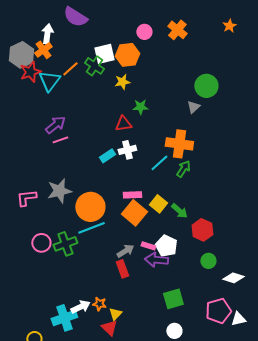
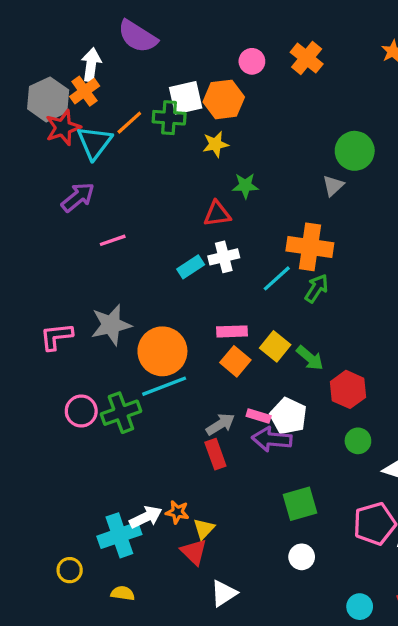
green cross: (94, 66) -> (169, 118), turned -30
purple arrow: (55, 125) -> (78, 197), moved
orange square: (134, 213) -> (235, 361), size x0.7

